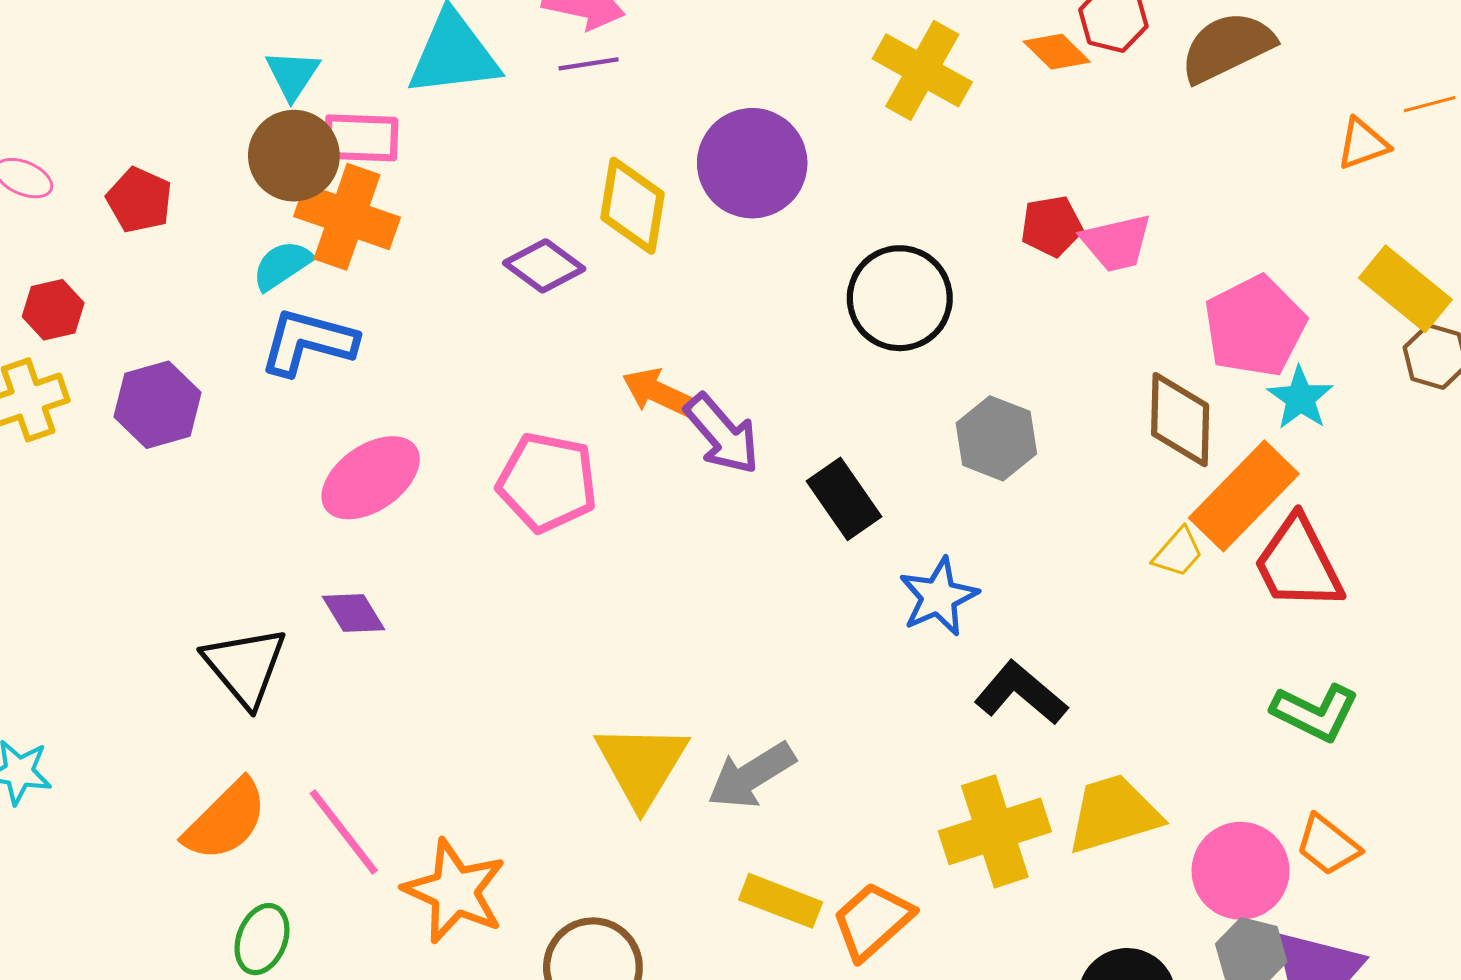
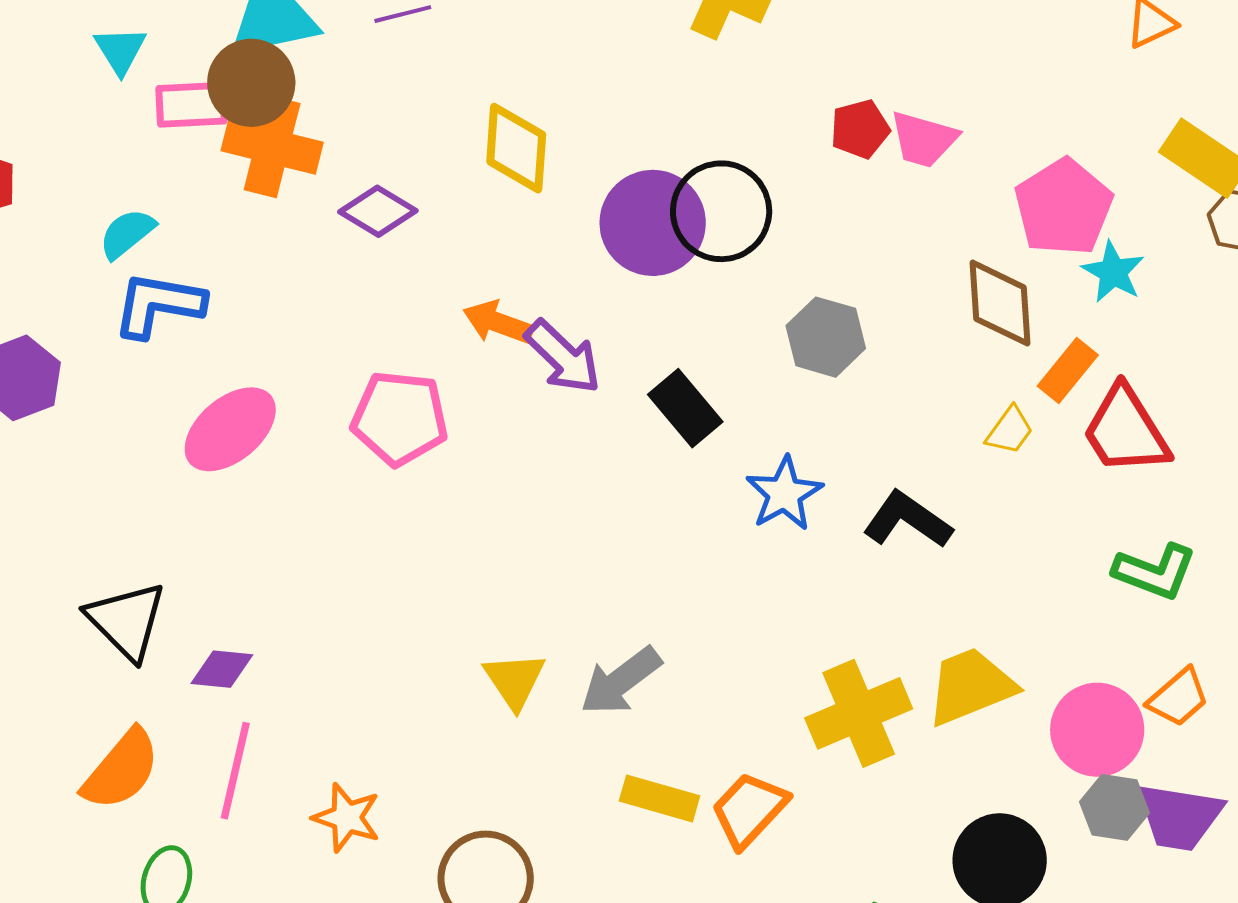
brown circle: (294, 156) -> (251, 83), moved
purple circle: (752, 163) -> (653, 223), moved
yellow diamond: (633, 206) -> (516, 148), moved
orange cross: (347, 217) -> (272, 147), moved
pink trapezoid: (1116, 243) -> (924, 139), turned 34
orange rectangle: (1244, 496) -> (1068, 370), size x0.6
purple diamond: (354, 613) -> (222, 669), moved, turned -48
black L-shape: (1021, 693) -> (907, 520), moved
yellow triangle: (642, 765) -> (515, 680), size x0.7
pink line: (344, 832) -> (235, 771), turned 56
orange trapezoid: (1328, 845) -> (1178, 698), turned -74
orange star: (455, 891) -> (347, 818), size x0.7

